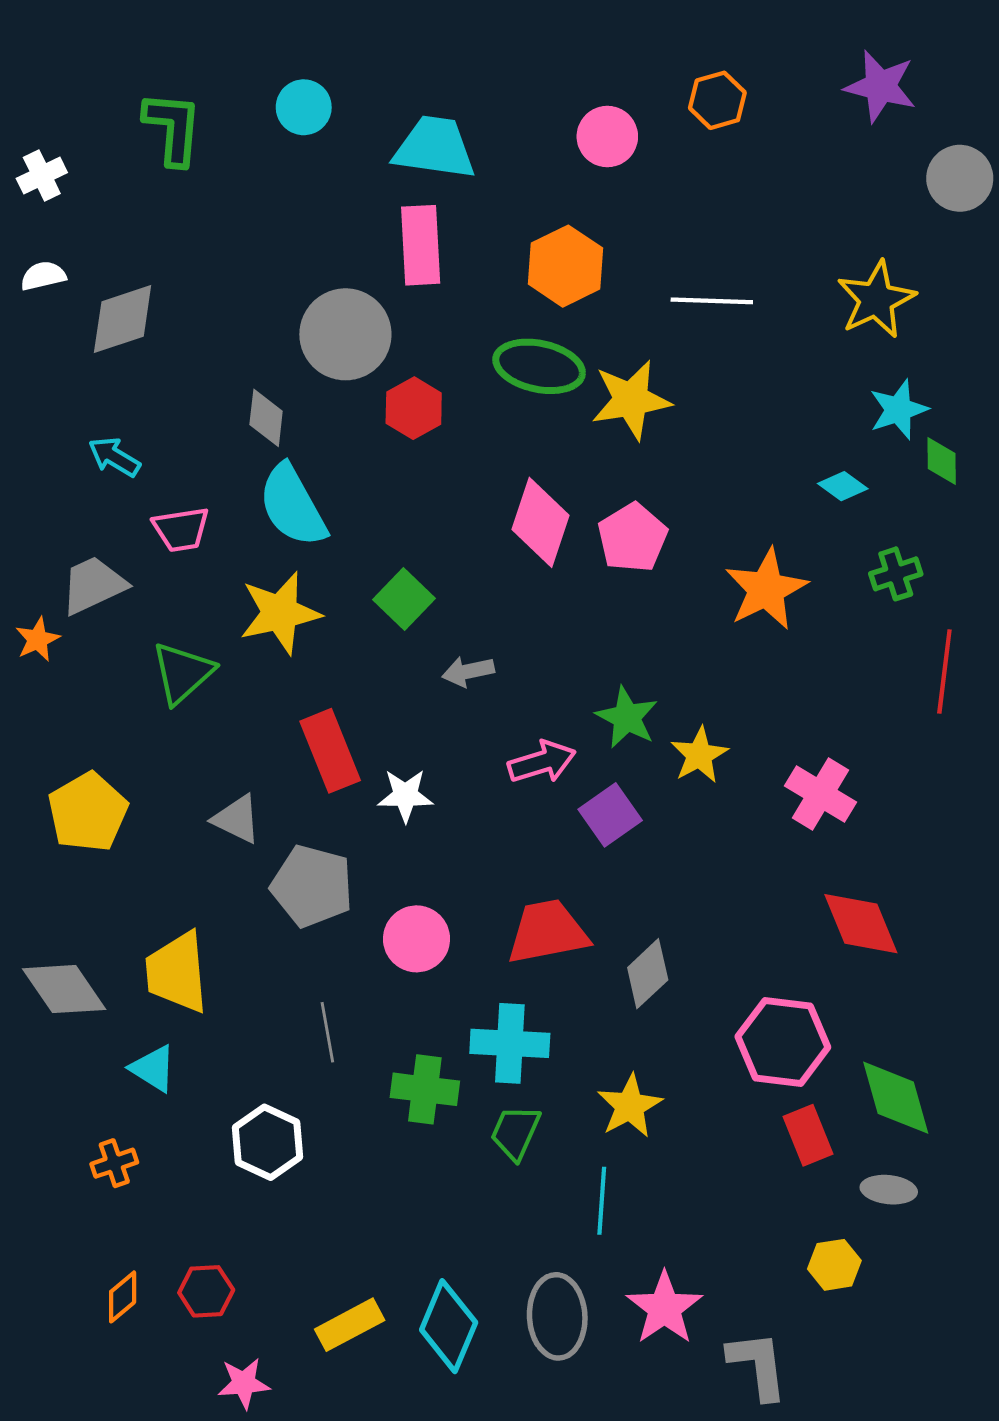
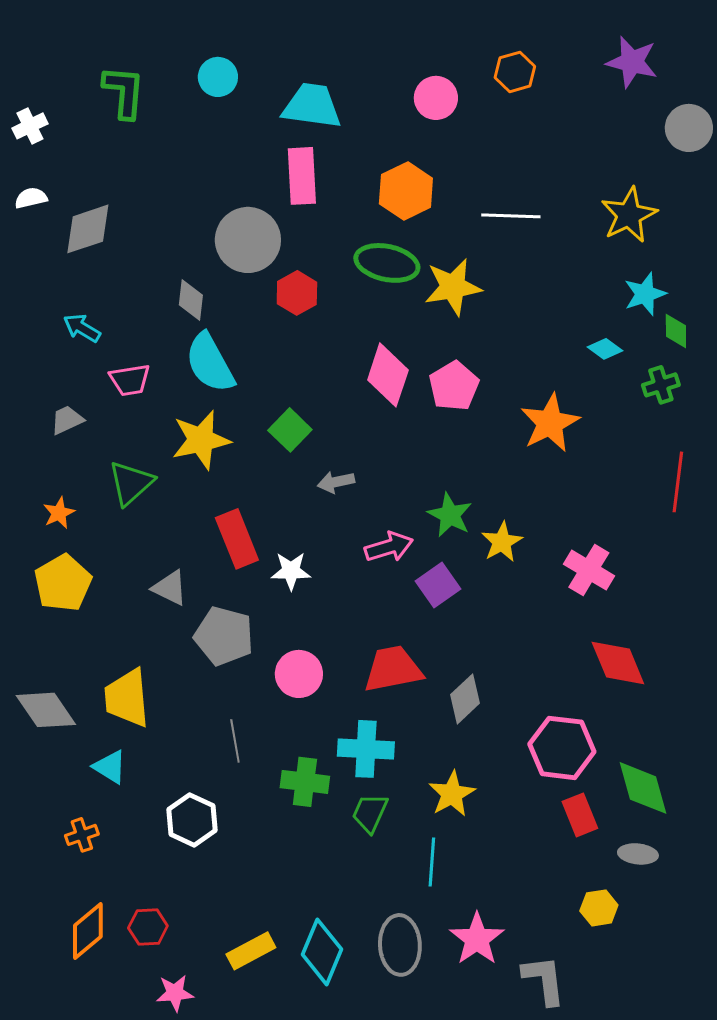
green cross: (896, 574) -> (661, 385), moved
gray trapezoid: (93, 585) -> (67, 420), size x0.7
orange star: (38, 639) -> (59, 513), moved
orange diamond: (123, 1297) -> (88, 931), size x1.5

